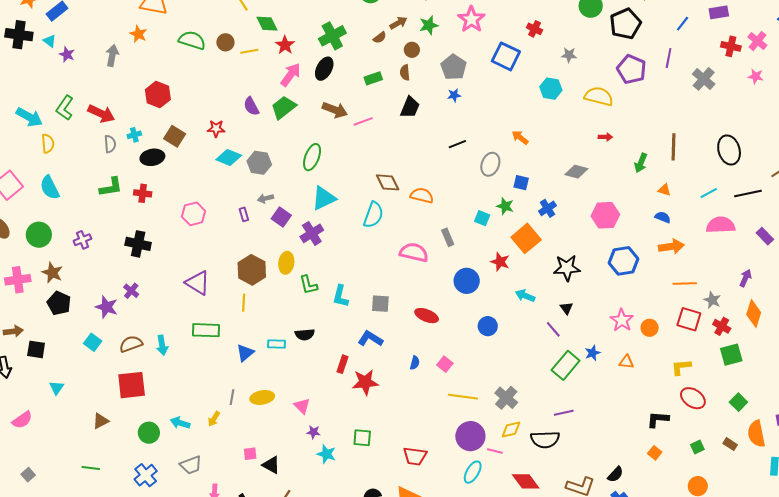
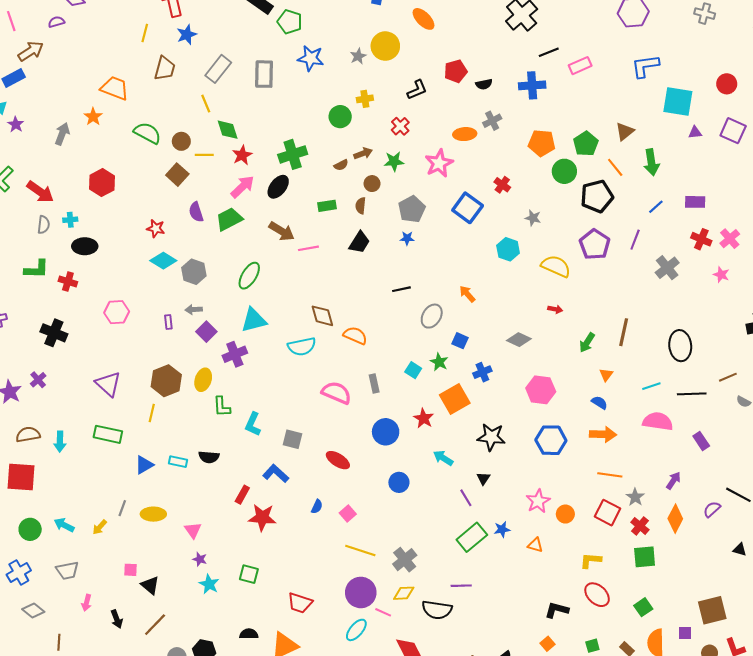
brown square: (175, 136) -> (177, 175), moved
orange triangle: (664, 190) -> (606, 375), turned 40
cyan semicircle: (373, 215) -> (302, 347), turned 48

